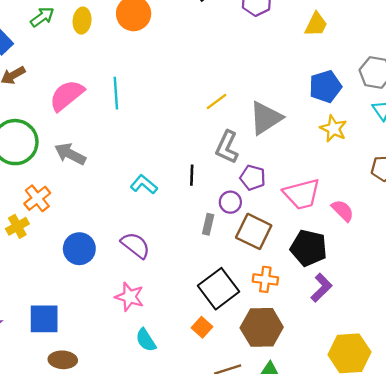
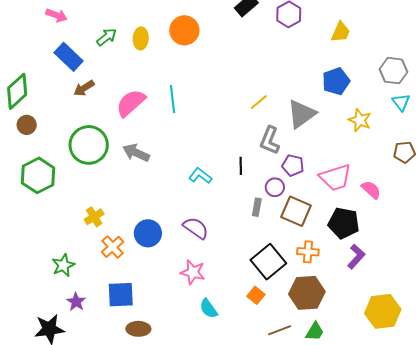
blue pentagon: (325, 86) -> (336, 81), moved
orange cross: (37, 198) -> (113, 247), moved

